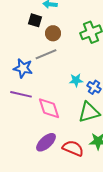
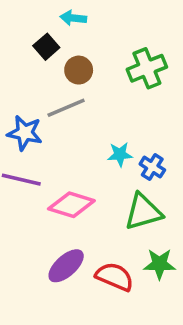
black square: (35, 20) -> (46, 47), turned 32
pink diamond: (49, 108) -> (71, 205), turned -55

